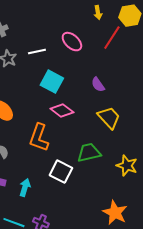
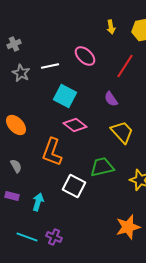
red line: (112, 38) -> (125, 66), moved
orange star: (115, 213) -> (128, 227), turned 30

